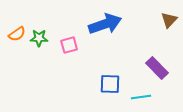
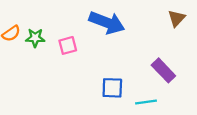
blue arrow: (105, 24) -> (107, 23), turned 40

